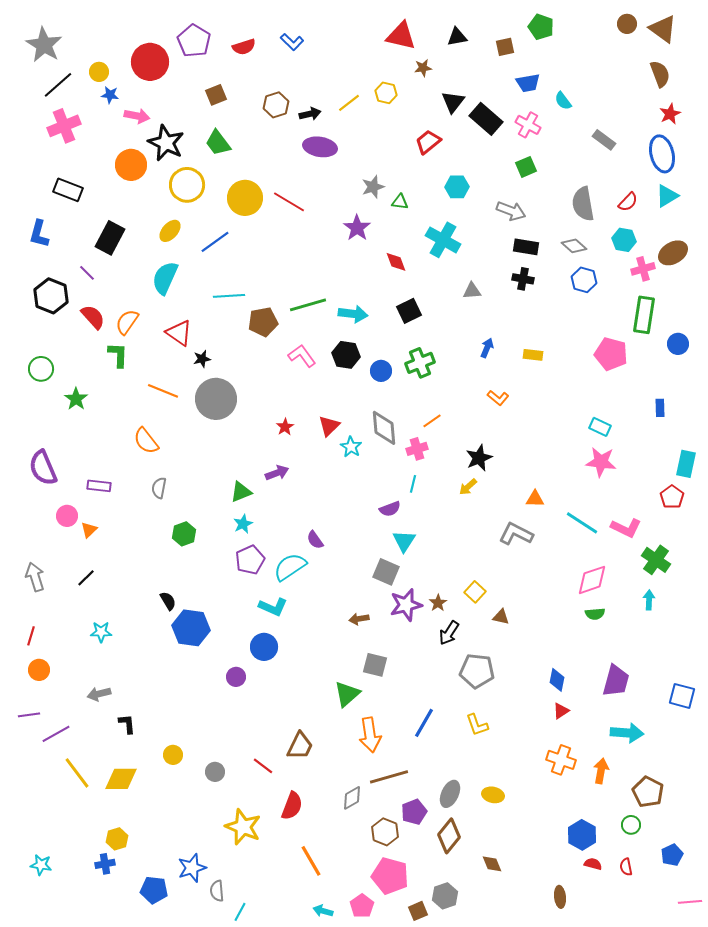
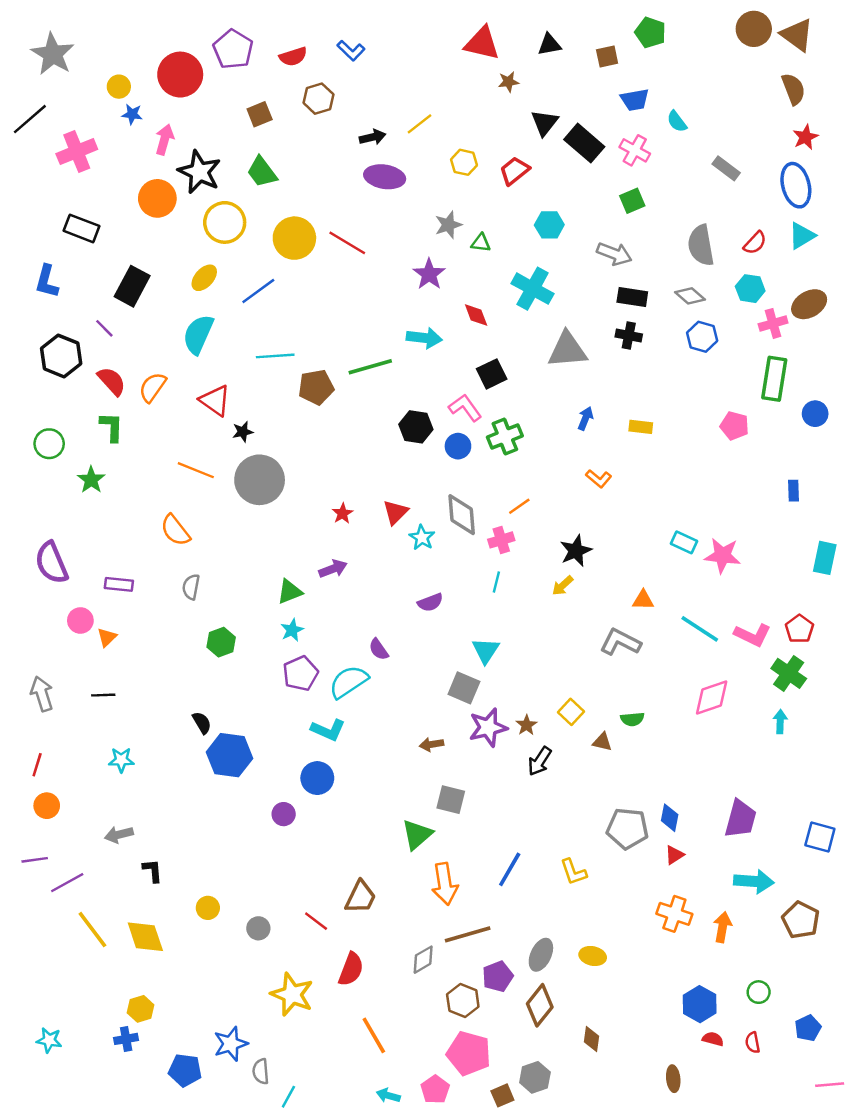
brown circle: (627, 24) -> (754, 29), size x1.5
black line: (58, 85) -> (30, 119), moved
yellow hexagon: (386, 93) -> (464, 162), moved
brown hexagon: (276, 105) -> (318, 99), moved
pink arrow: (137, 116) -> (165, 139), turned -85
gray triangle: (472, 291) -> (567, 350), size x1.8
cyan arrow: (353, 314) -> (424, 338), moved
pink pentagon: (611, 354) -> (735, 426), size x0.7
green L-shape: (118, 355) -> (112, 427), moved
pink L-shape: (302, 356) -> (465, 408), moved
cyan rectangle: (600, 427) -> (684, 542), moved
red pentagon: (672, 497) -> (799, 629), moved
purple semicircle: (390, 509) -> (430, 602), moved
black line: (86, 578) -> (103, 695), turned 42
green semicircle: (595, 614) -> (632, 719), moved
gray pentagon: (477, 671) -> (628, 829), moved
yellow diamond: (121, 779) -> (145, 937), turned 72
brown pentagon: (648, 792) -> (801, 920), moved
brown diamond: (492, 864) -> (591, 1039), turned 30

